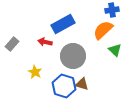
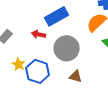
yellow star: (35, 72) -> (19, 64), moved
blue hexagon: (64, 86) -> (38, 71), moved

